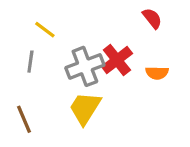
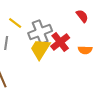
gray cross: (85, 66) -> (40, 32), moved
yellow trapezoid: (85, 108) -> (40, 49), moved

